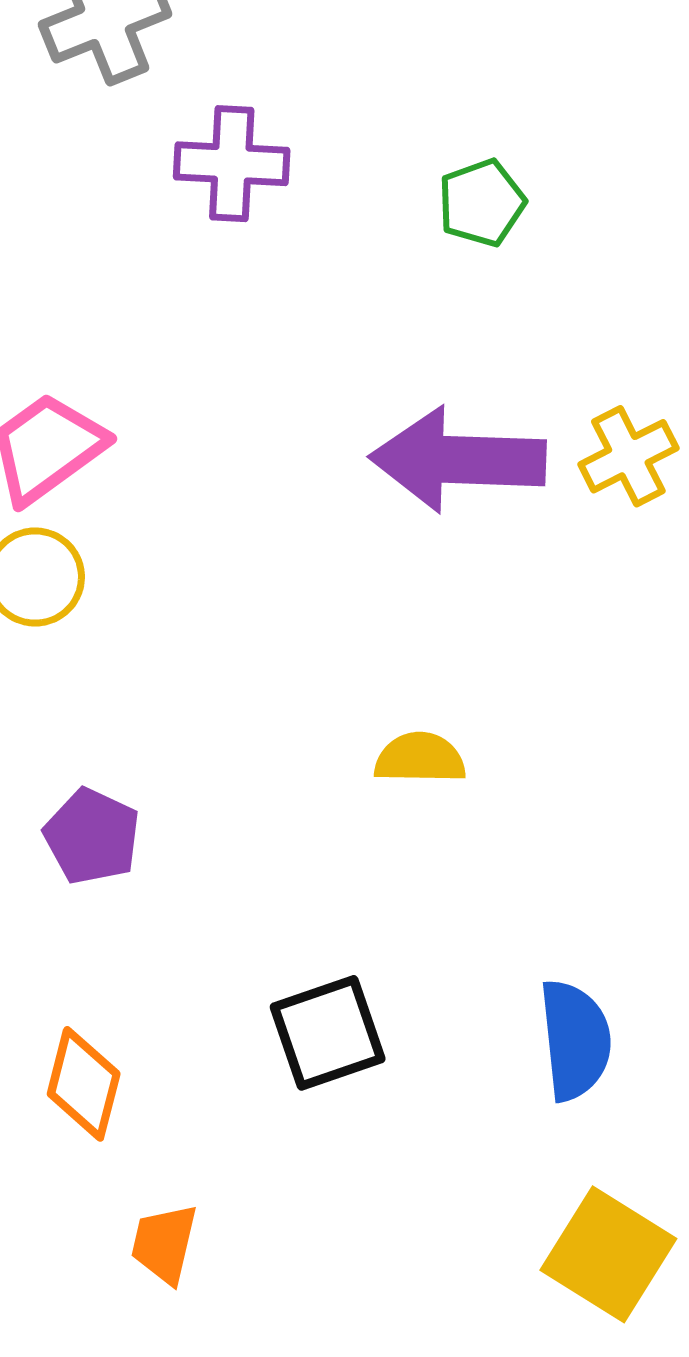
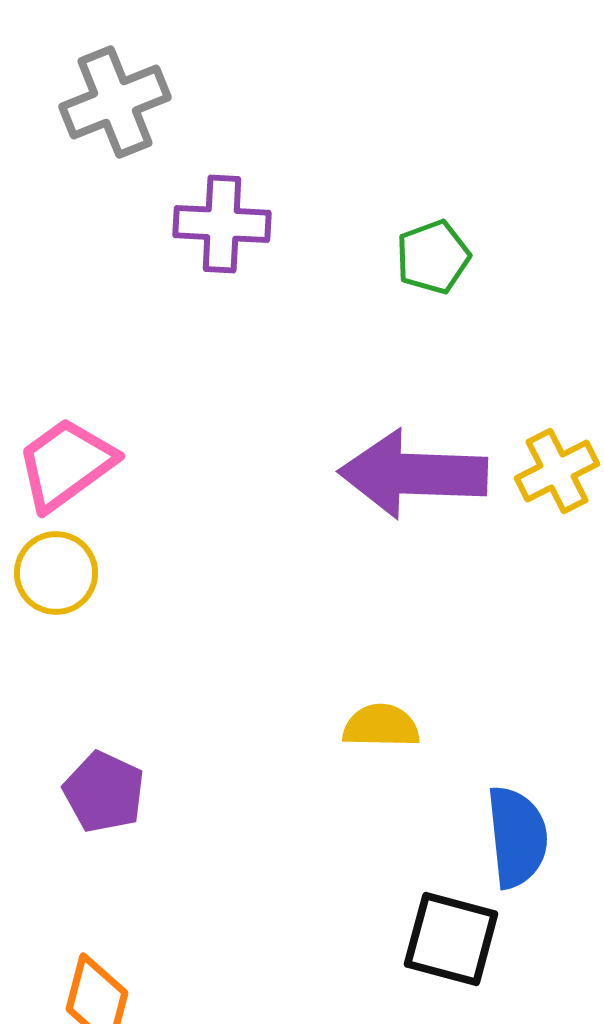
black square: (328, 1033) -> (451, 939), moved, turned 34
blue semicircle: (575, 1040) -> (517, 837), moved

